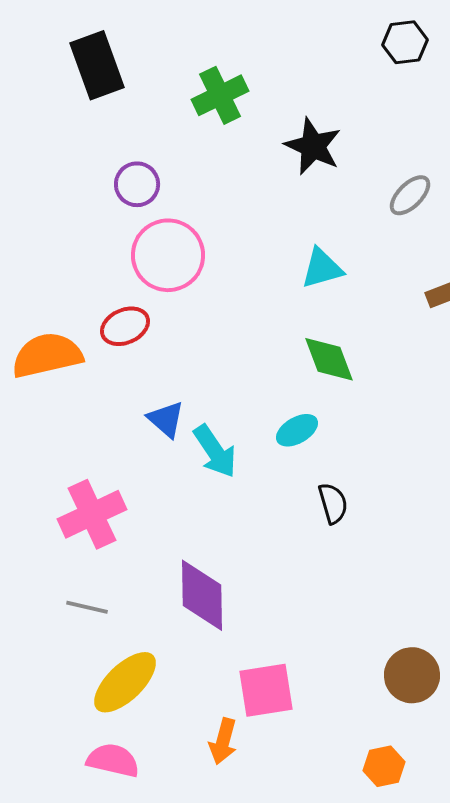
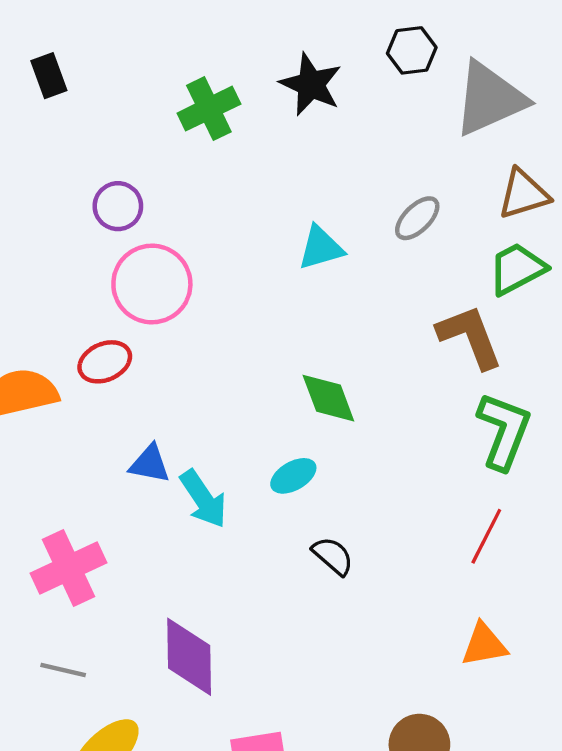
black rectangle: (97, 65) -> (49, 76), moved, size x0.6
black star: (313, 146) -> (311, 84), moved
cyan triangle: (322, 268) -> (321, 248), moved
blue triangle: (166, 419) -> (150, 464), turned -30
black semicircle: (333, 503) -> (333, 556), turned -33

